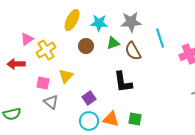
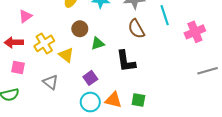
green triangle: (113, 43) -> (98, 43), moved
brown circle: (86, 46) -> (80, 29), moved
yellow cross: (46, 50) -> (44, 43), moved
yellow triangle: (66, 76) -> (66, 55), turned -35
pink square: (43, 83) -> (18, 68), moved

